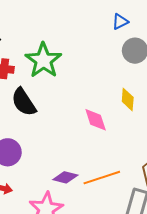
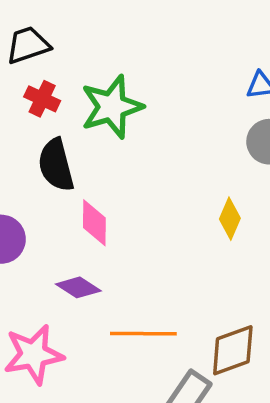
pink diamond: (96, 120) -> (94, 223), moved
purple diamond: (65, 177) -> (78, 287), moved

